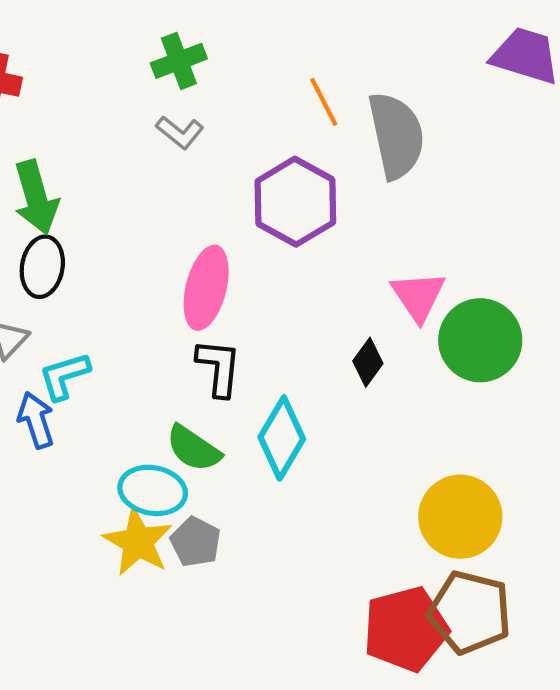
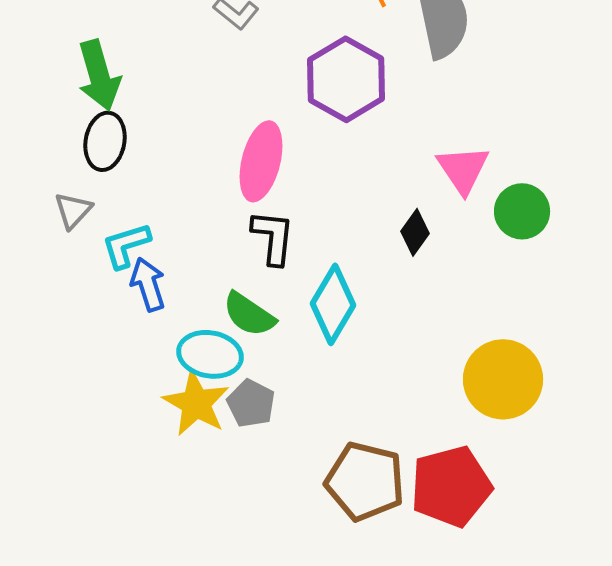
green circle: (480, 340) -> (522, 211), size x0.7
blue arrow: (36, 420) -> (148, 284), moved
brown pentagon: (470, 612) -> (365, 481), moved

